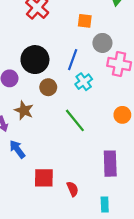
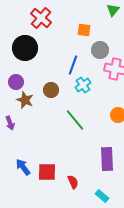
black circle: (35, 60) -> (25, 48), moved
brown star: (24, 110) -> (25, 100), moved
blue arrow: (17, 149) -> (23, 167), moved
cyan rectangle: (105, 204) -> (102, 196), turned -48

